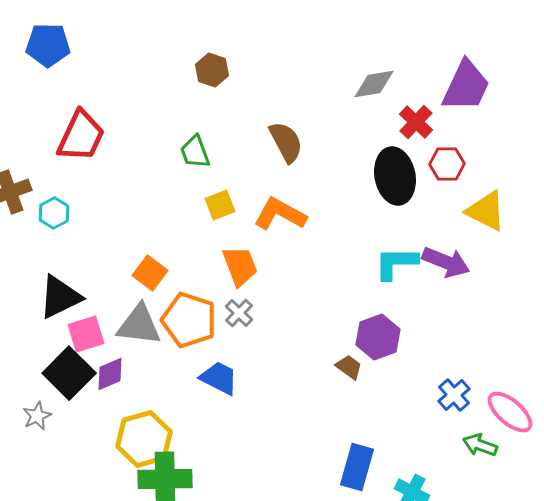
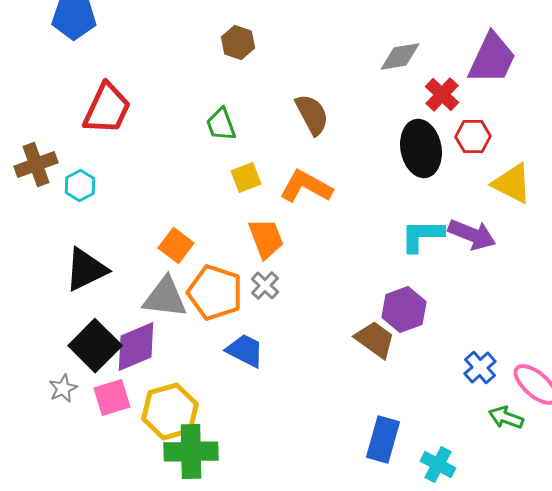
pink square: (86, 334) -> (112, 398), moved
brown trapezoid: (349, 367) -> (375, 340), size x1.5
purple diamond: (110, 374) -> (136, 346), size x1.5

